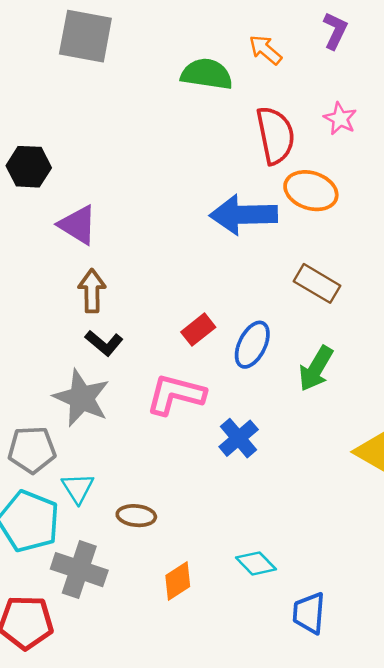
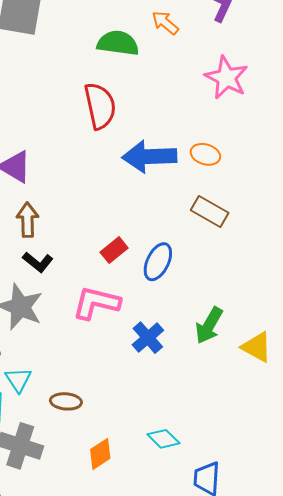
pink star: (340, 119) -> (226, 78), size x1.6
red semicircle: (275, 135) -> (100, 106), moved
orange ellipse: (311, 191) -> (205, 154), moved, size x0.7
green arrow: (316, 369) -> (209, 325), moved

